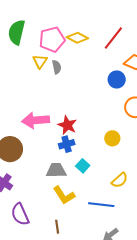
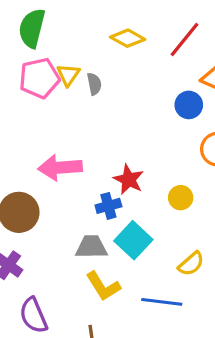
pink pentagon: (52, 39) -> (39, 78), moved
red star: (67, 125) -> (129, 179), moved
cyan square: (83, 166) -> (133, 240), size x1.6

